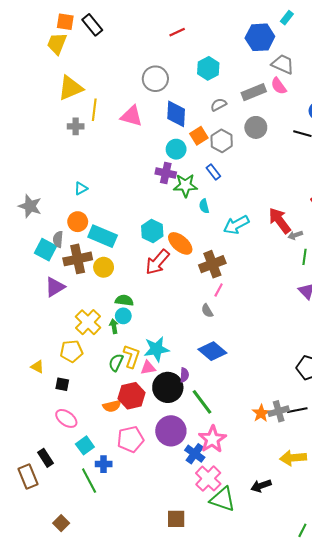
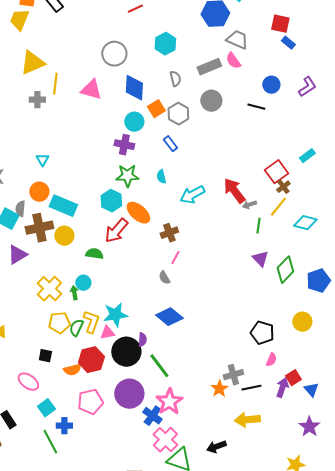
gray semicircle: (219, 105) -> (175, 79), turned 105
green star: (185, 185) -> (127, 176), moved
cyan triangle: (81, 189) -> (42, 160), turned -32
brown cross: (212, 264) -> (169, 233), size x0.7
green semicircle: (124, 300) -> (94, 254), moved
yellow pentagon: (71, 351) -> (59, 323), moved
black square: (62, 384) -> (45, 356), moved
black line: (297, 410) -> (251, 388), moved
orange star: (261, 413) -> (219, 389), moved

